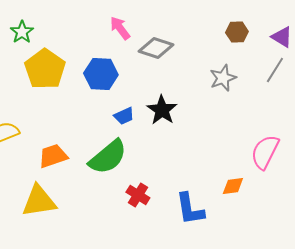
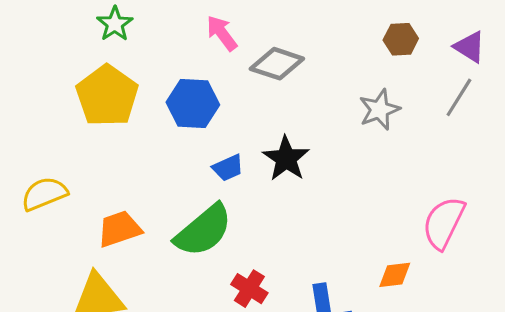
green star: (22, 32) -> (115, 24), moved

